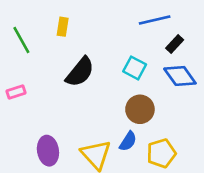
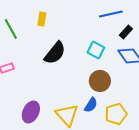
purple ellipse: (48, 151) -> (31, 112), turned 35

